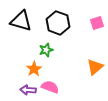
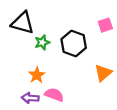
black hexagon: (58, 23) -> (74, 44), moved
green star: (46, 50) -> (42, 42), moved

